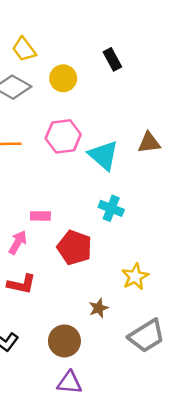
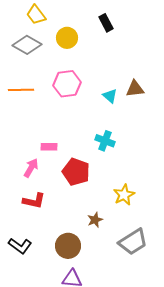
cyan triangle: (104, 155) -> (110, 96), moved, size x0.6

